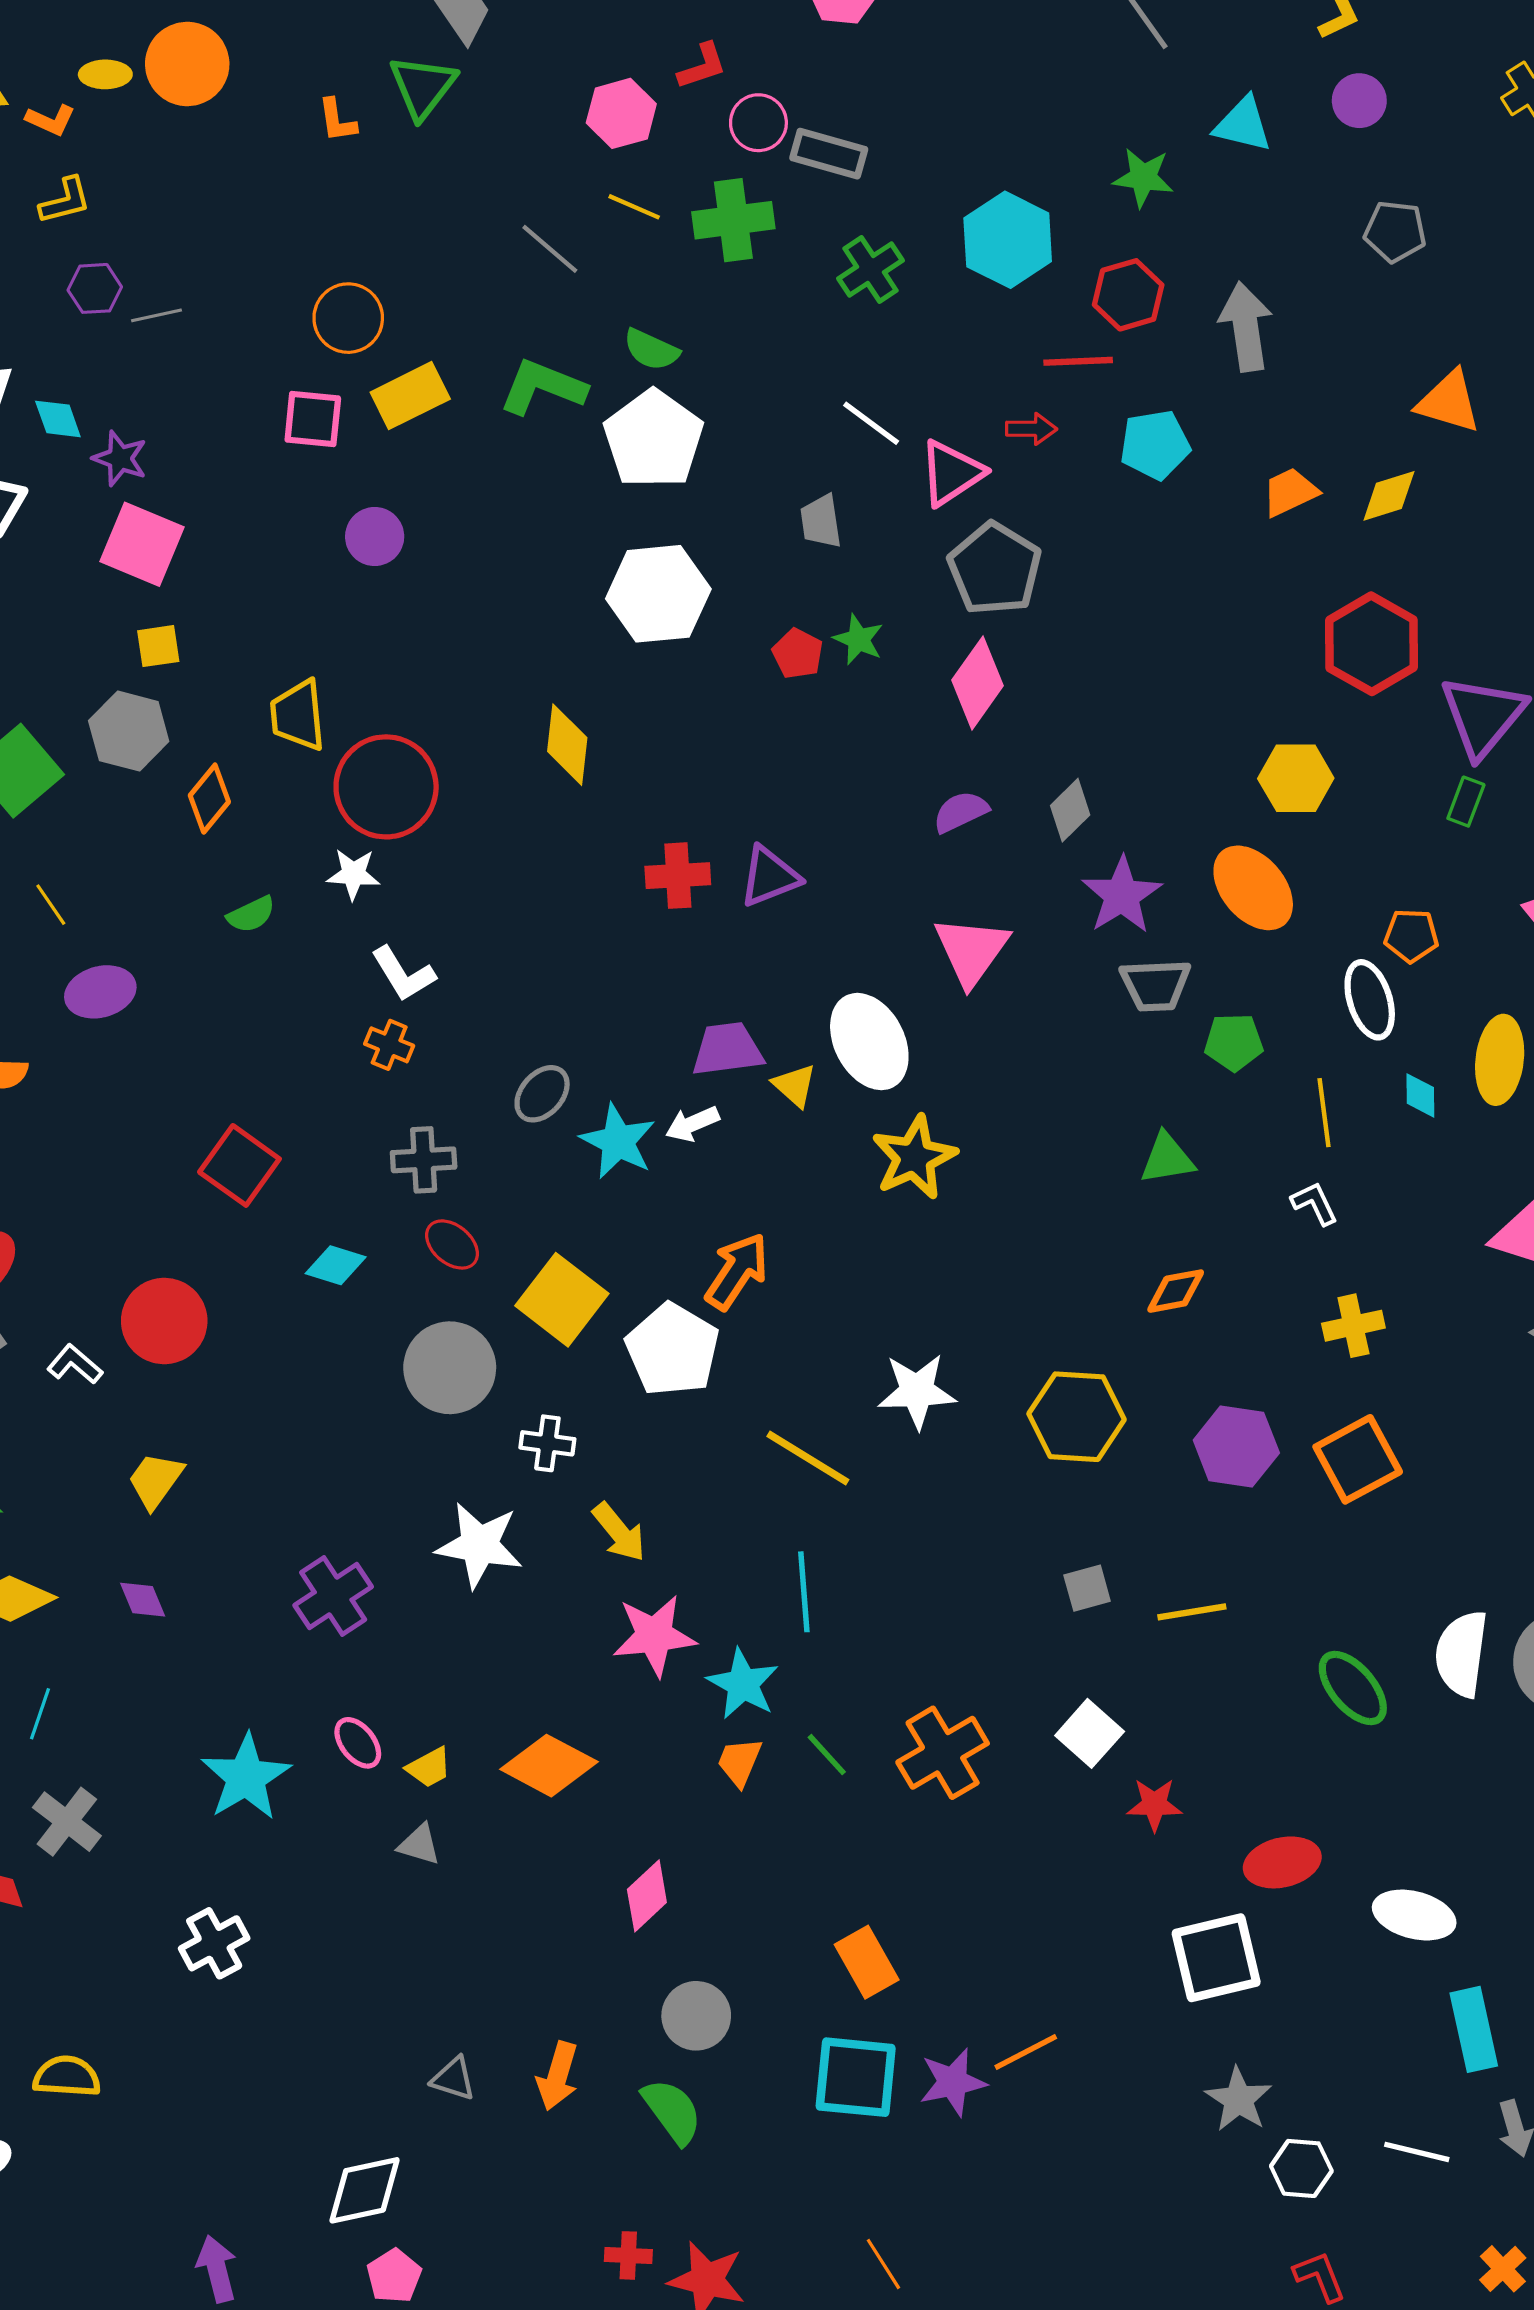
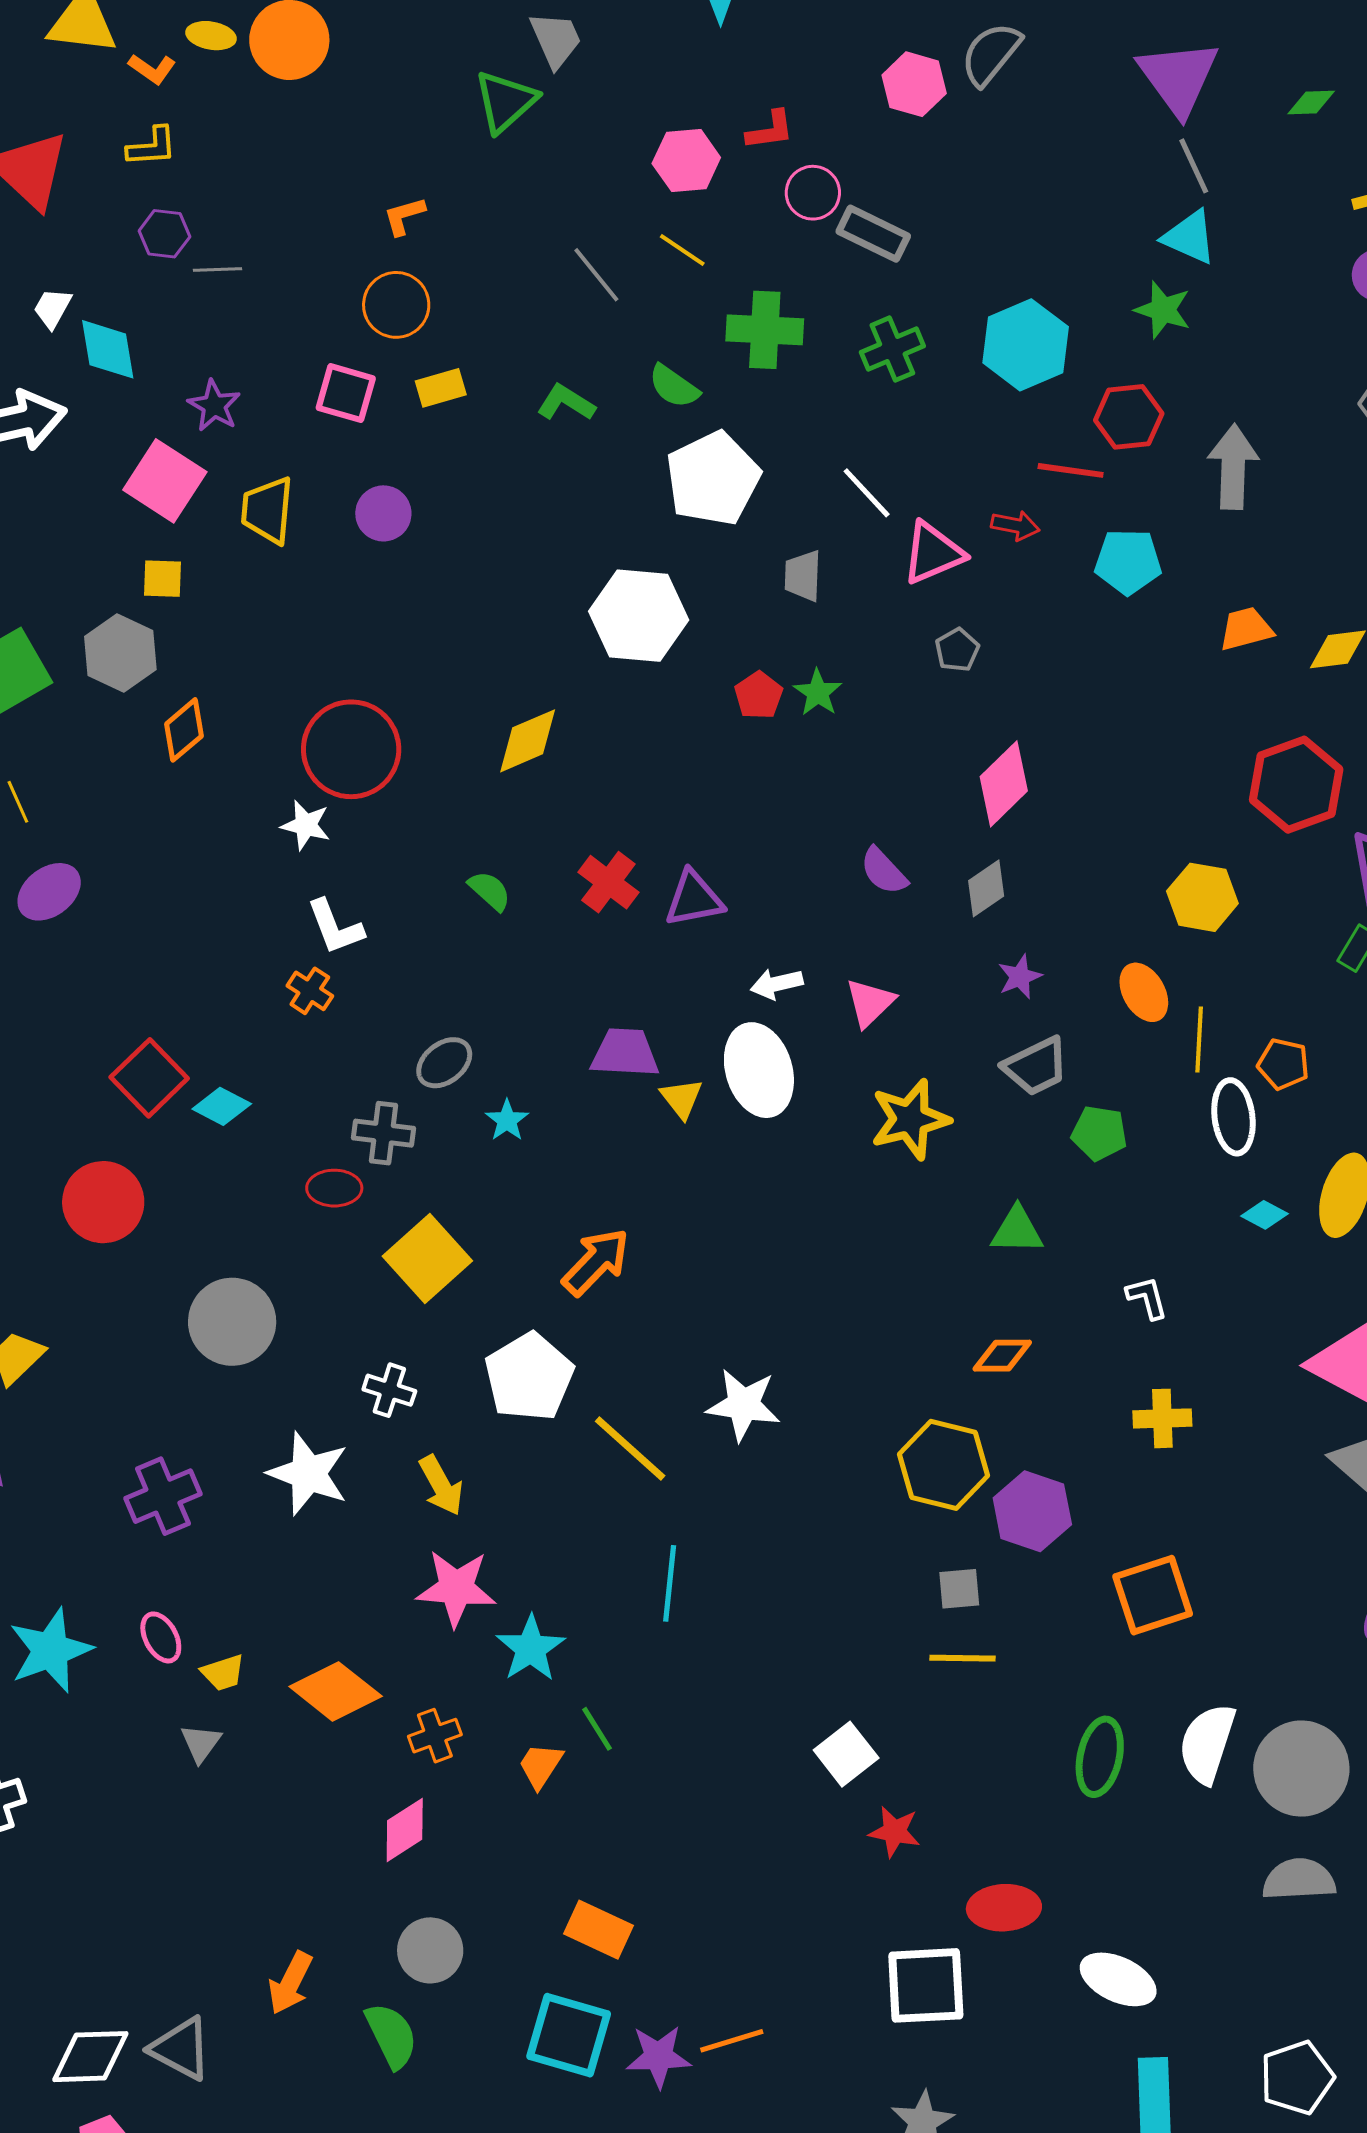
orange L-shape: (337, 120) -> (404, 216), moved, turned 72
cyan triangle: (1243, 125) -> (1190, 237), moved
green cross: (733, 220) -> (765, 330), moved
green L-shape: (543, 387) -> (566, 403), size x0.7
yellow rectangle: (410, 396) -> (441, 388), size x0.7
cyan diamond: (58, 419) -> (108, 349), size x1.4
white pentagon: (653, 439) -> (713, 479), moved
purple star: (120, 458) -> (214, 406), moved
gray pentagon: (995, 569) -> (957, 650), size x0.5
pink diamond: (977, 683) -> (1004, 784), moved
yellow trapezoid: (298, 715) -> (267, 510), moved
yellow diamond: (567, 745) -> (528, 741), turned 50
purple semicircle: (961, 812) -> (884, 871), turned -118
red cross: (678, 876) -> (608, 882), turned 30
orange ellipse: (1253, 888) -> (1144, 992), size x0.7
purple star: (1122, 895) -> (1020, 977), size x0.6
green semicircle: (251, 914) -> (490, 891), moved, turned -123
pink triangle: (971, 951) -> (870, 1003), size x0.7
gray trapezoid: (1155, 985) -> (1036, 1066), turned -34
purple ellipse: (100, 992) -> (49, 892), turned -32
cyan diamond: (1420, 1095) -> (1265, 1215), turned -72
yellow line: (1324, 1113) -> (1199, 1040), moved
white arrow: (692, 1124) -> (777, 984), moved
cyan star: (618, 1141) -> (507, 1120), size x0.6
yellow star: (914, 1157) -> (910, 1119), moved
gray cross: (424, 1160) -> (383, 1133), moved
red ellipse: (452, 1244) -> (334, 1188), turned -50
cyan diamond: (336, 1265) -> (222, 1106), moved
red circle: (164, 1321) -> (103, 1202), moved
white pentagon: (673, 1350) -> (529, 1377), moved
gray circle: (450, 1368) -> (232, 1322), moved
yellow hexagon: (1077, 1417) -> (943, 1465), moved
orange square: (1358, 1459) -> (1153, 1595), moved
gray square: (1087, 1588) -> (959, 1589), moved
cyan line: (804, 1592) -> (670, 1583), moved
green ellipse: (1353, 1688) -> (1100, 1757), turned 42
orange cross: (943, 1753) -> (435, 1736), moved, size x0.6
orange trapezoid: (740, 1762) -> (540, 1765), moved
gray triangle: (419, 1845) -> (201, 1743), turned 39
orange rectangle: (867, 1962) -> (599, 1930), turned -46
gray triangle: (453, 2079) -> (181, 2049), moved, size x1.5

